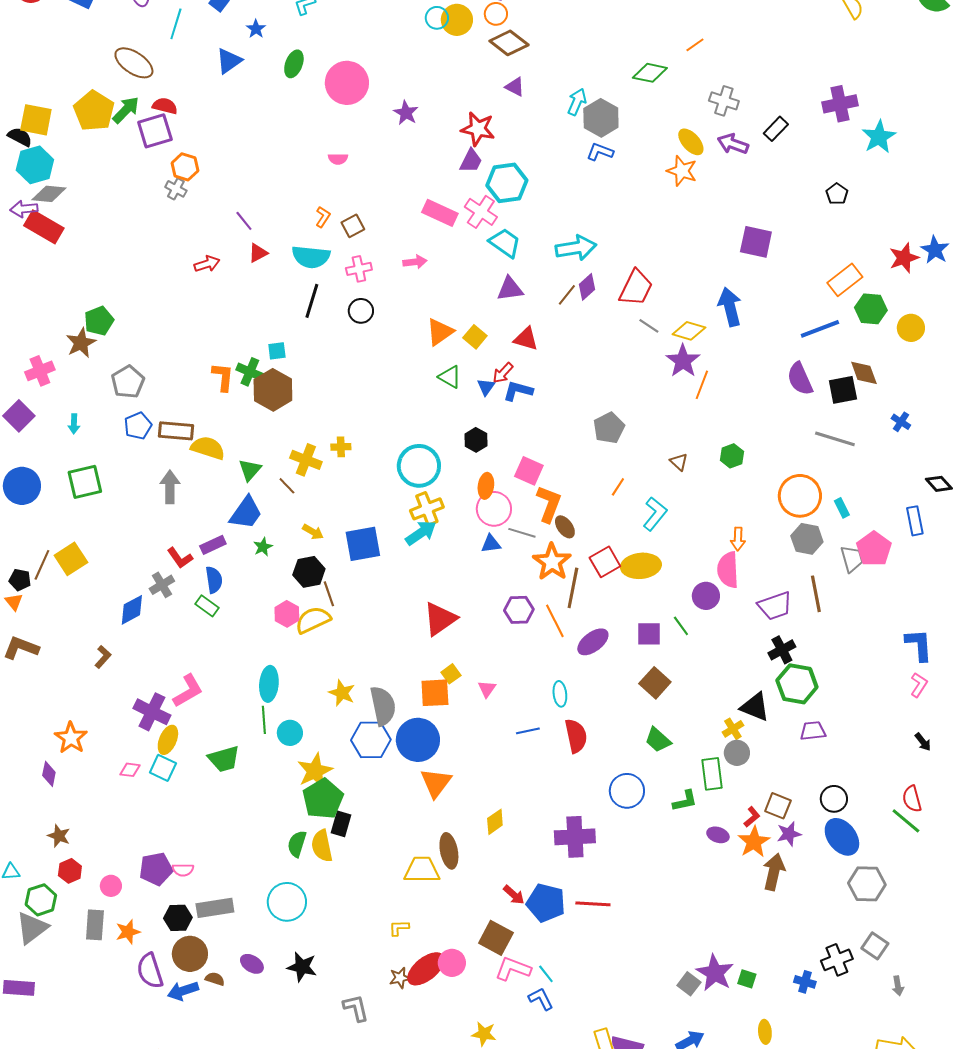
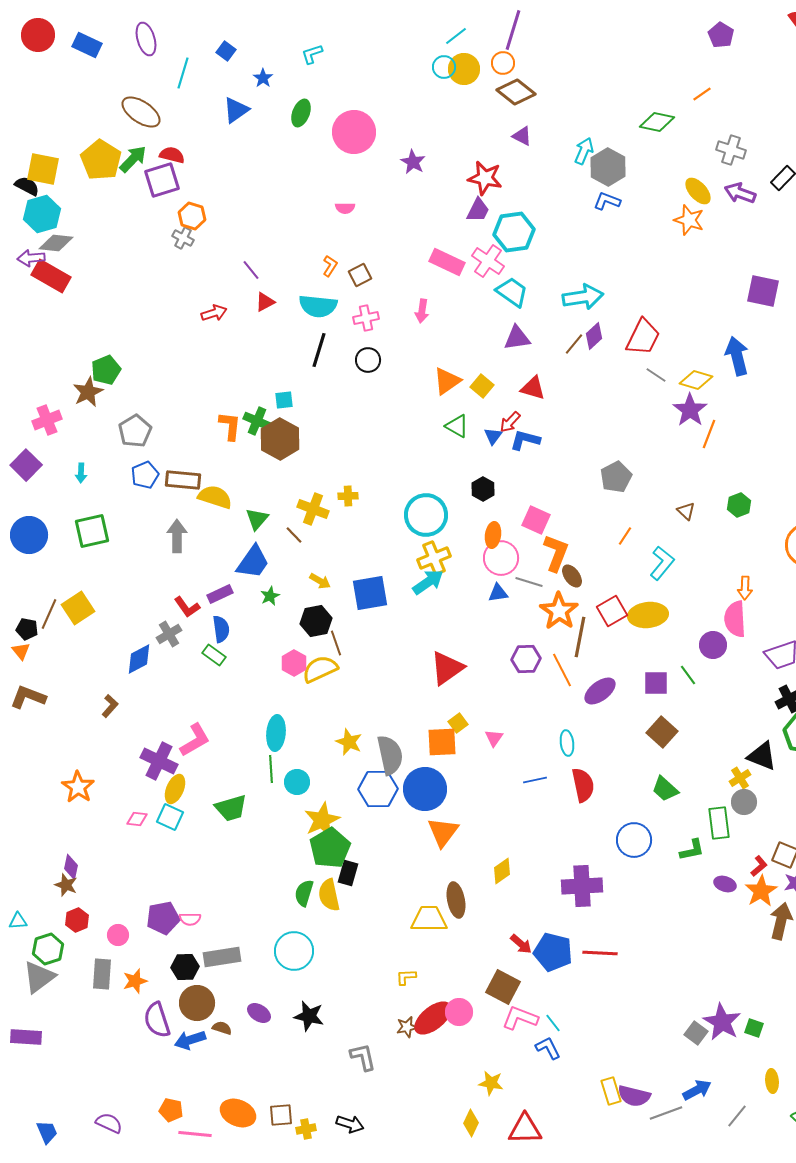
pink arrow: (415, 262) -> (422, 311), turned 105
purple diamond: (49, 774) -> (71, 867), moved

